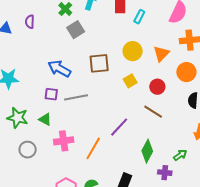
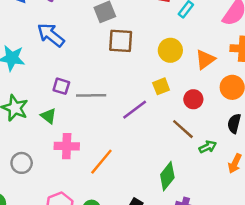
brown square: (99, 63) -> (121, 41), moved
blue arrow: (59, 69) -> (51, 35), moved
purple line: (119, 127) -> (135, 110), moved
gray circle: (28, 150) -> (22, 163), moved
green arrow: (180, 155) -> (208, 147), moved

